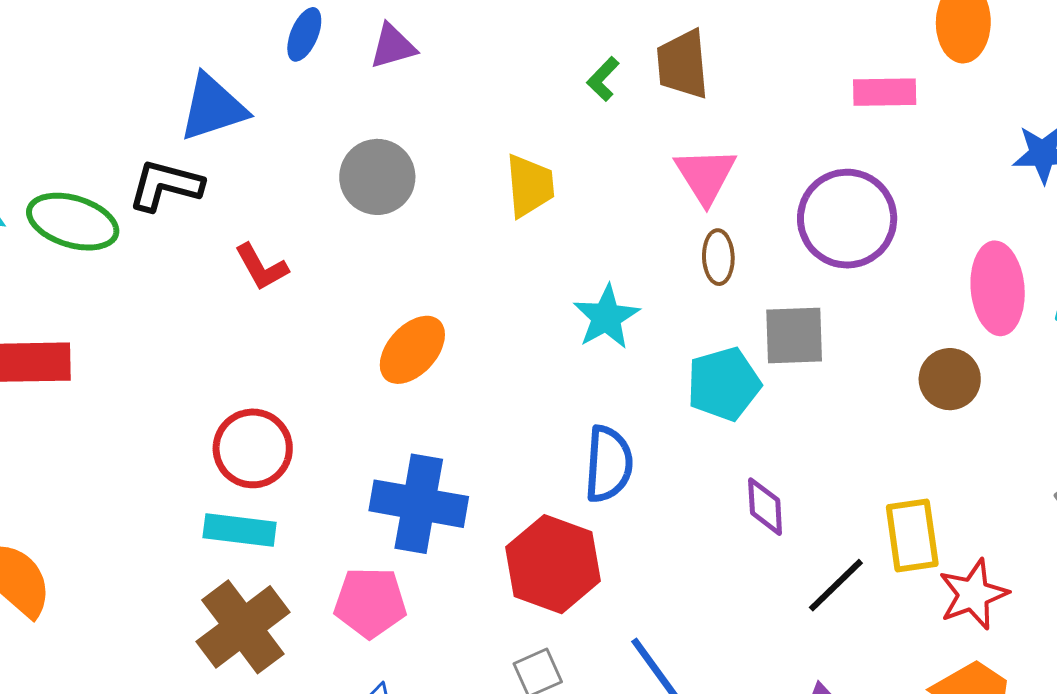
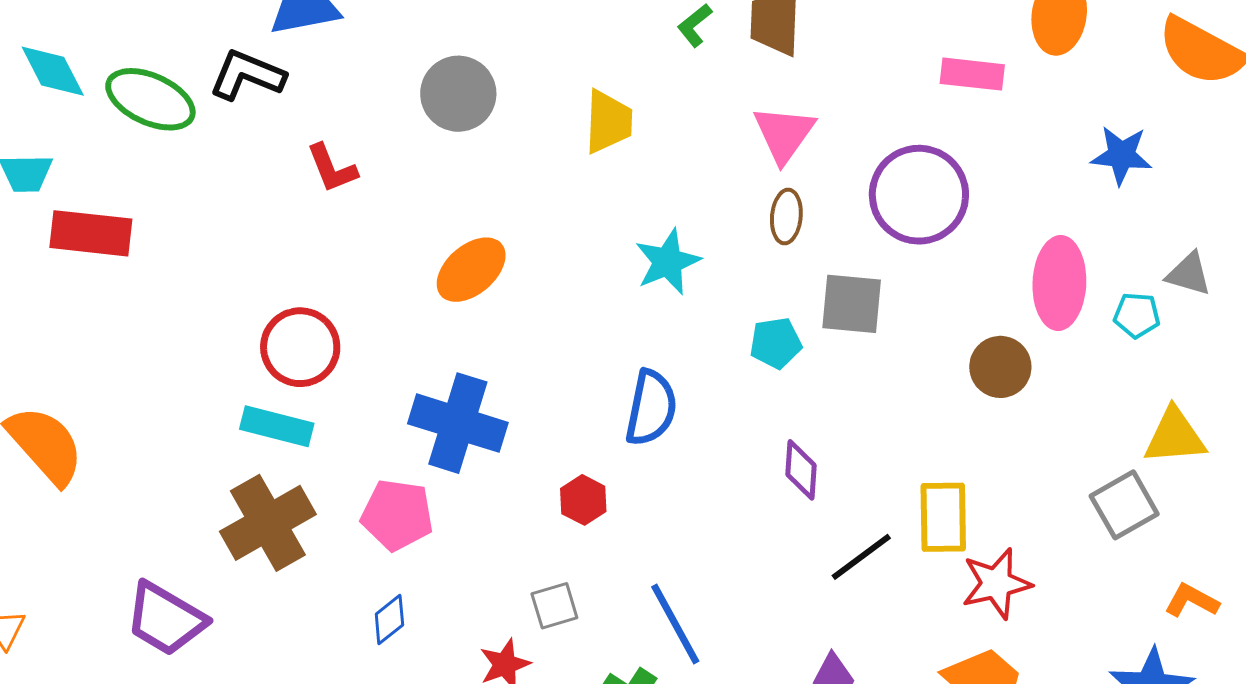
cyan pentagon: (724, 384) -> (776, 343), size x0.7
red hexagon: (553, 564) -> (583, 500), size x0.5

